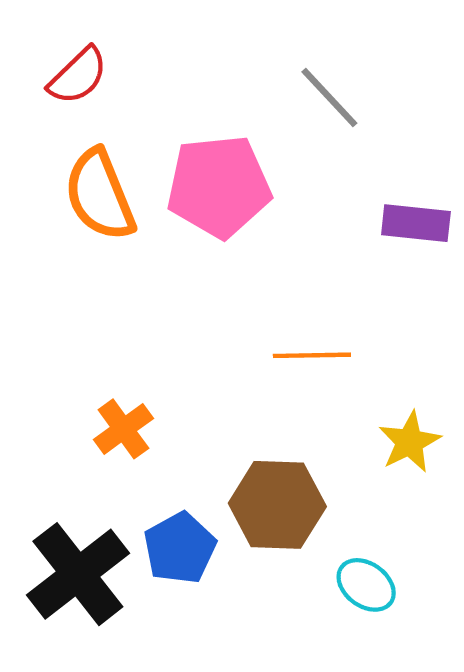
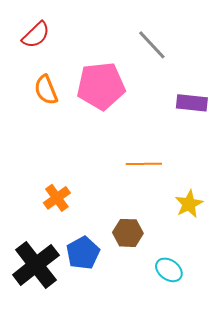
orange semicircle: (100, 195) -> (46, 90), size x0.7
brown hexagon: (277, 505) -> (128, 233), size x0.7

